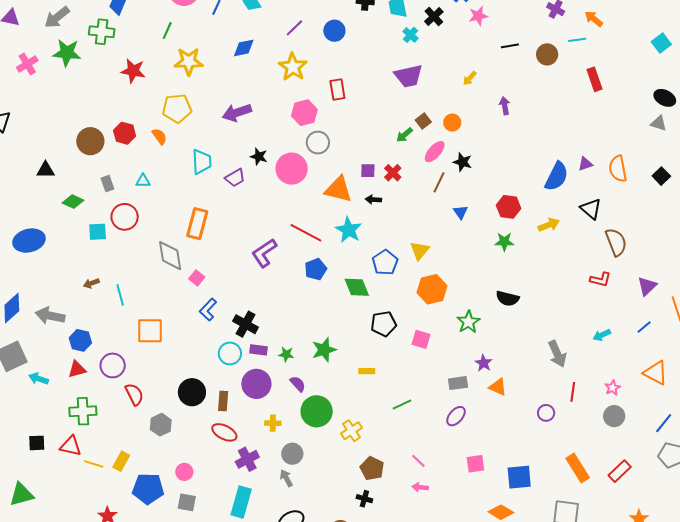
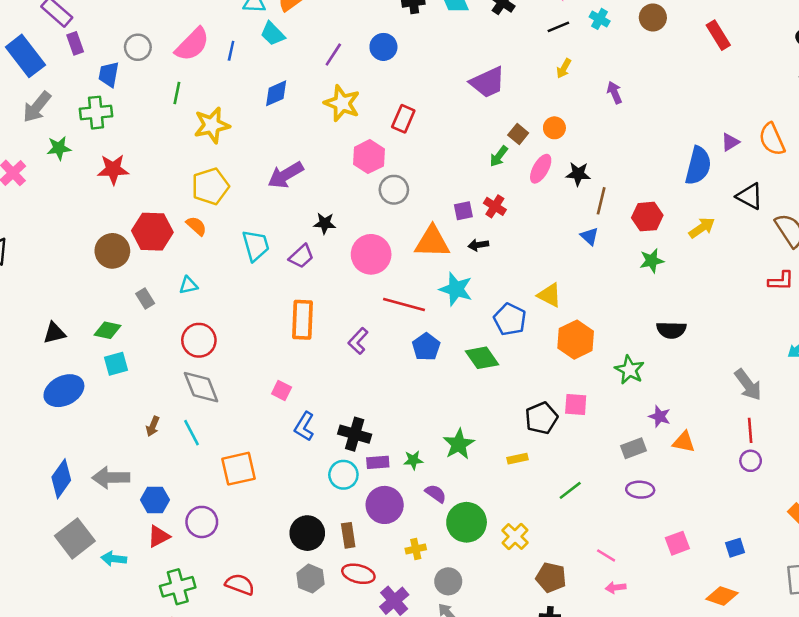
cyan cross: (410, 35) -> (600, 19), moved
black line: (510, 46) -> (558, 27), moved
green star: (67, 53) -> (59, 148), size x0.7
red star: (133, 71) -> (113, 169), moved
red rectangle: (337, 89) -> (403, 119), turned 45
red hexagon: (125, 133) -> (152, 232), size x1.4
pink circle: (292, 169) -> (371, 254), moved
black triangle: (46, 170) -> (54, 333), moved
brown line: (439, 182) -> (601, 201), moved
red circle: (125, 217) -> (199, 340), moved
orange rectangle: (197, 224) -> (302, 320), moved
cyan square: (98, 232) -> (116, 364), moved
yellow triangle: (420, 251) -> (549, 295), turned -30
purple L-shape: (264, 253) -> (358, 341), size x0.7
gray diamond: (170, 256) -> (201, 387), moved
brown arrow: (91, 283) -> (153, 426), turned -35
black pentagon: (384, 324) -> (541, 418), moved
red line: (573, 392) -> (750, 430), moved
red semicircle: (134, 394) -> (240, 584), moved, turned -30
purple ellipse: (456, 416) -> (640, 490), turned 65
gray hexagon: (161, 425) -> (311, 579), moved
blue square: (519, 477) -> (735, 548), size x0.6

